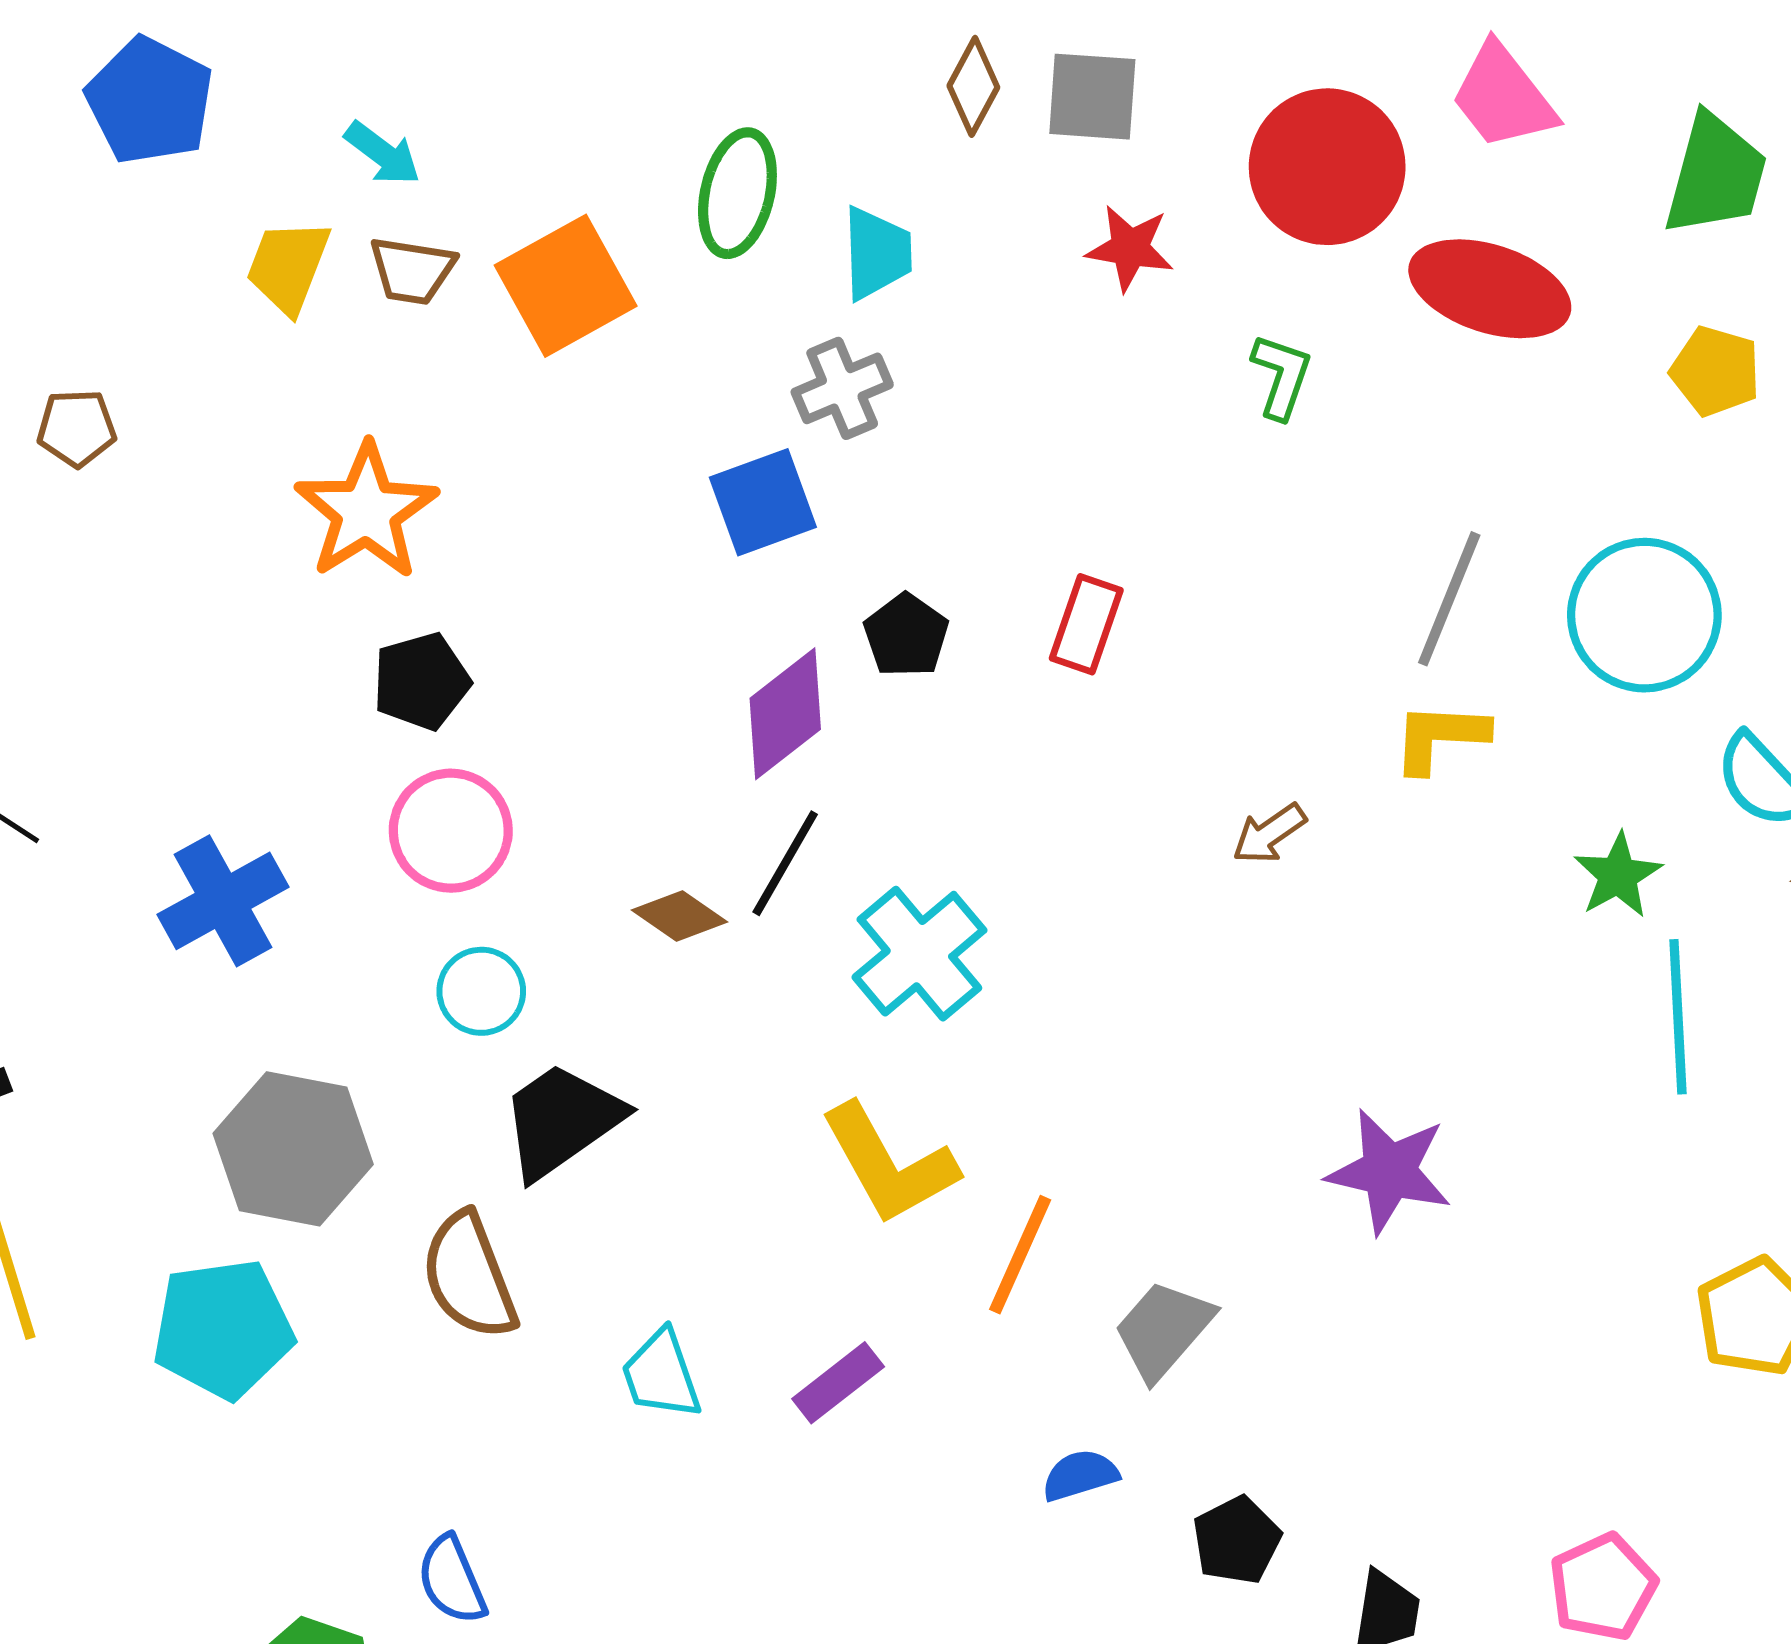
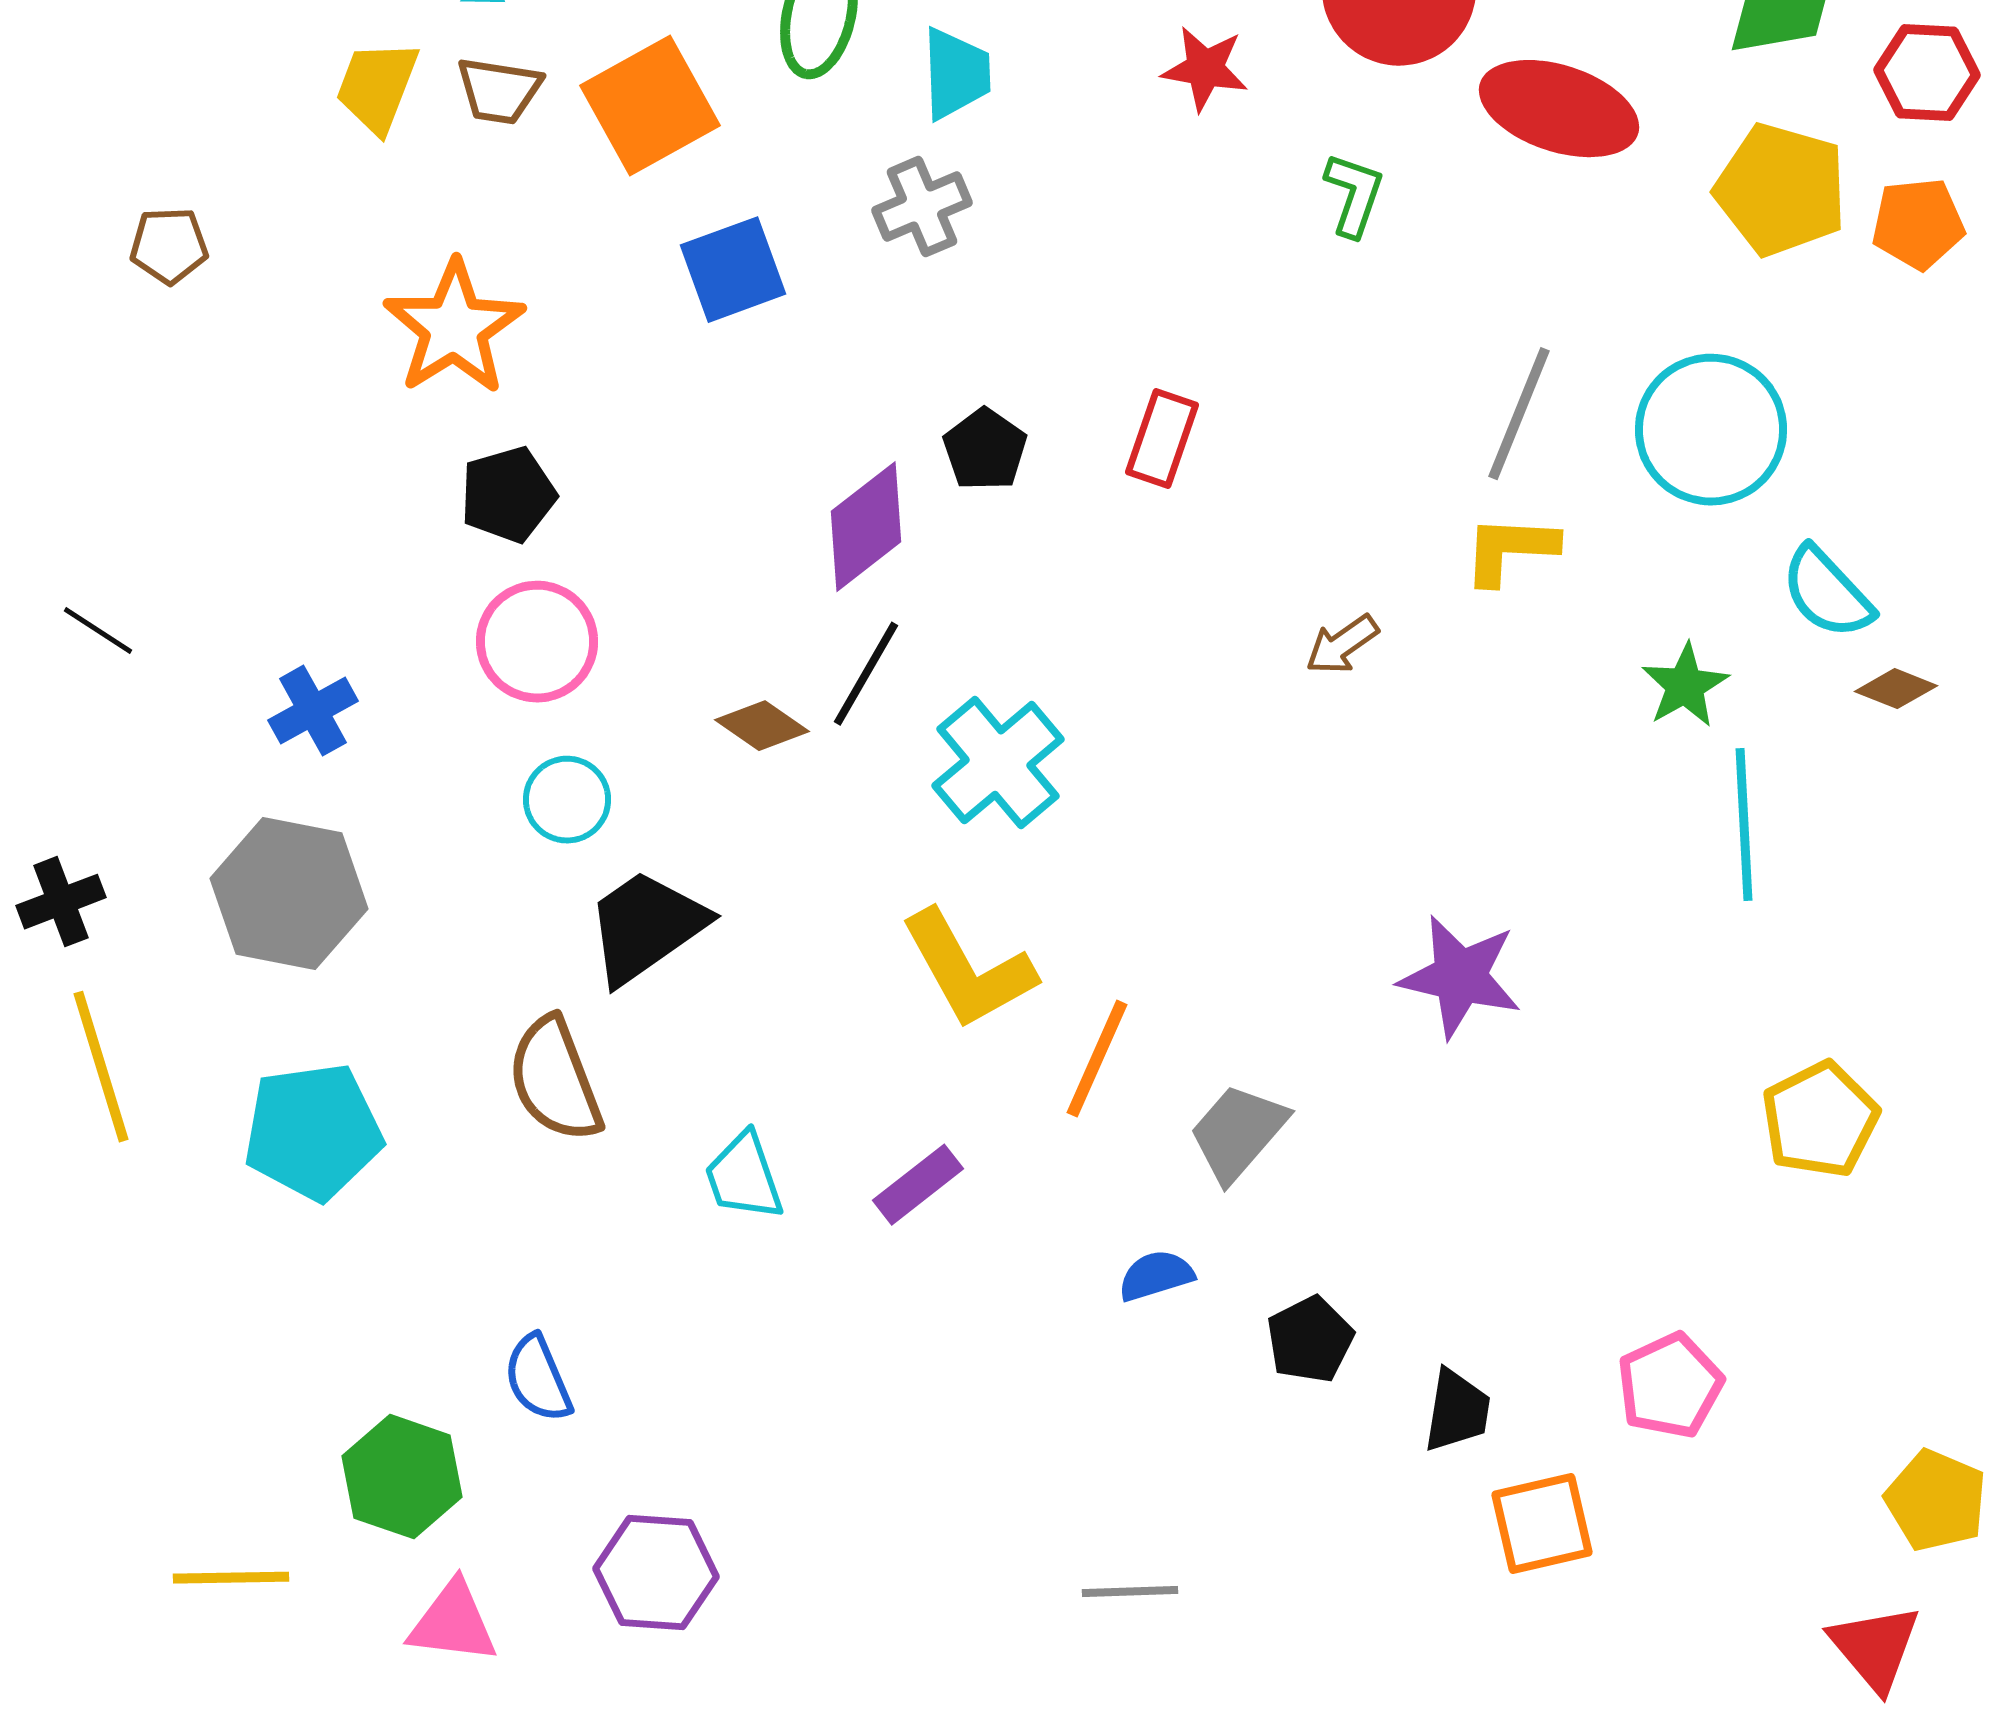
yellow pentagon: (1716, 371) -> (1781, 190), size x1.5
blue square: (763, 502) -> (733, 270), moved
blue cross: (223, 901) -> (313, 711), size x0.7
gray hexagon: (293, 1149) -> (289, 894), moved

